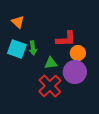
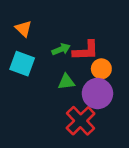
green arrow: (33, 48) -> (61, 49), moved, turned -104
red cross: (50, 86) -> (81, 121), moved

